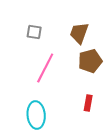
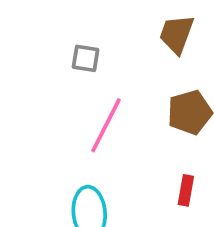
brown trapezoid: (79, 33) -> (177, 34), moved

